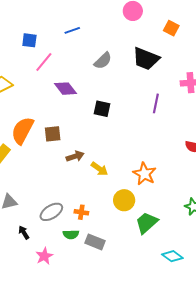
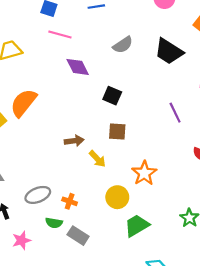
pink line: (44, 62) -> (60, 34), turned 55
purple line: (156, 103) -> (175, 113), moved, turned -48
brown square: (53, 134) -> (117, 131), moved

